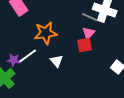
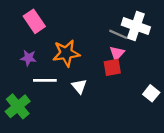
white line: (28, 56) -> (45, 80), turned 36
purple star: (14, 60) -> (28, 58), moved

